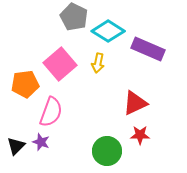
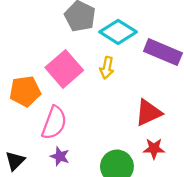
purple star: (41, 142) -> (60, 156), moved

